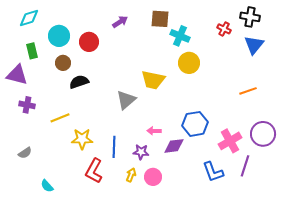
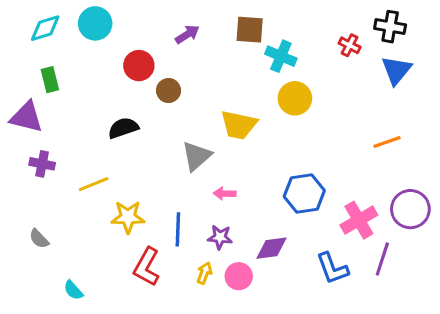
cyan circle: (59, 36) -> (95, 23), moved
brown circle: (63, 63) -> (169, 91), moved
pink arrow: (154, 131) -> (225, 194), moved
purple diamond: (174, 146) -> (271, 248), moved
gray semicircle: (25, 153) -> (39, 239), turned 80

